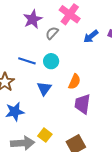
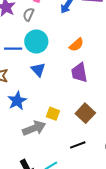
cyan circle: (51, 61) -> (36, 42), size x1.5
orange semicircle: (74, 82) -> (76, 45), moved, turned 42

